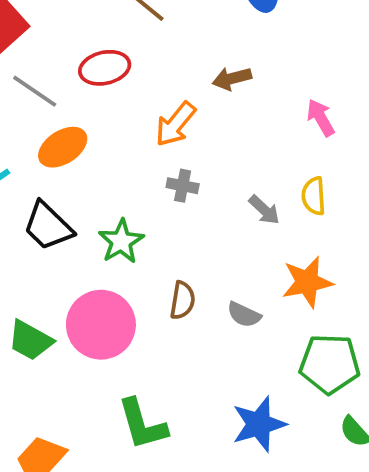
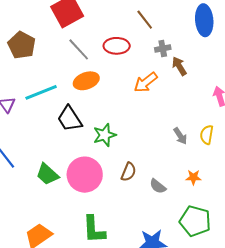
brown arrow: (232, 79) -> (179, 66), turned 60
gray cross: (183, 186) -> (163, 49), moved, turned -35
orange star: (307, 282) -> (193, 177), size x0.6

